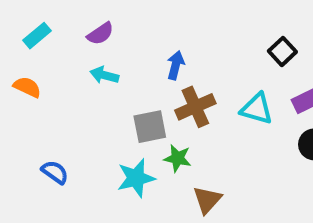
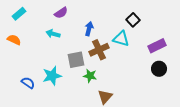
purple semicircle: (100, 34) -> (61, 13), moved
black square: (282, 51) -> (133, 20), moved
cyan triangle: (257, 109) -> (121, 39), moved
cyan star: (136, 178) -> (52, 76), moved

